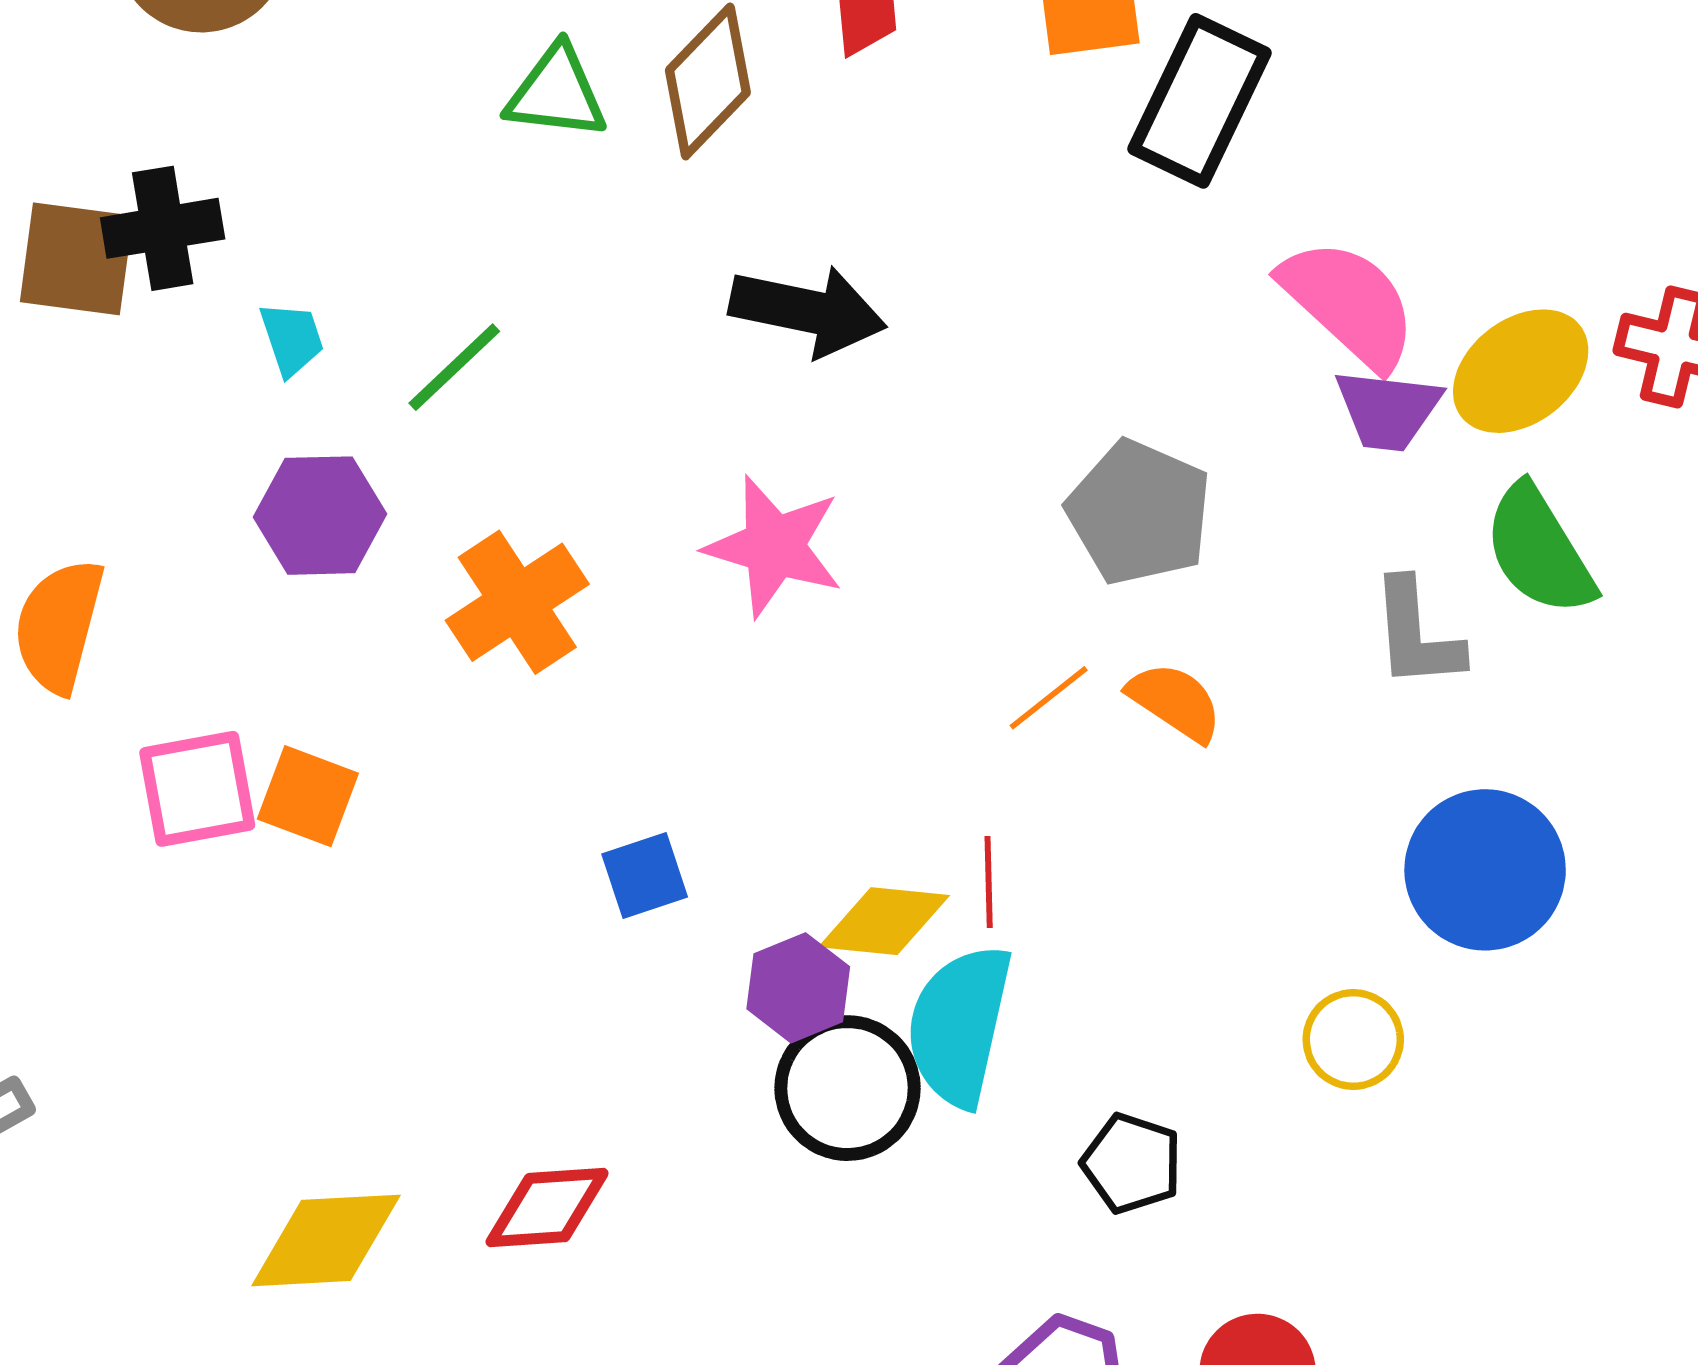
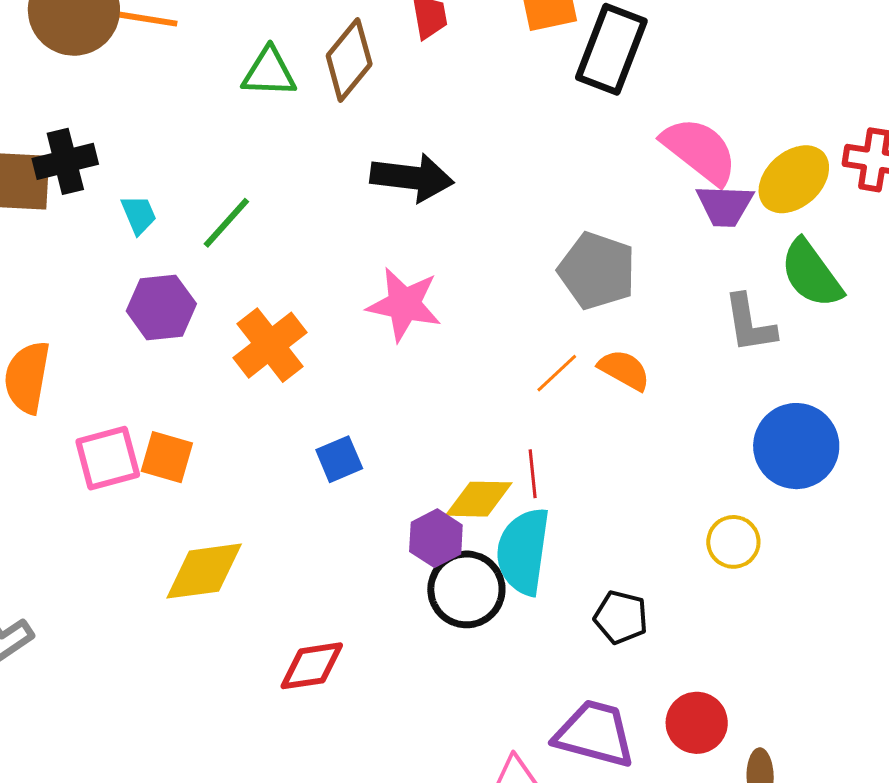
blue square: (645, 875) -> (339, 459), moved
yellow diamond: (326, 1240) -> (204, 571), moved

